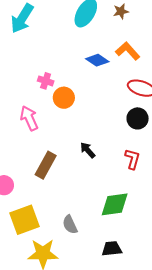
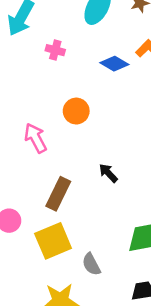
pink cross: (46, 81) -> (55, 50), moved
yellow square: (24, 220) -> (53, 241), moved

